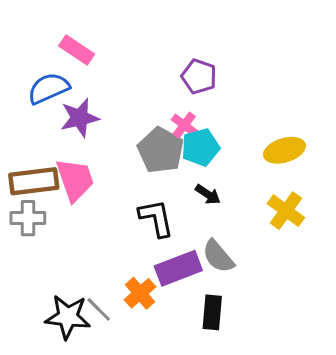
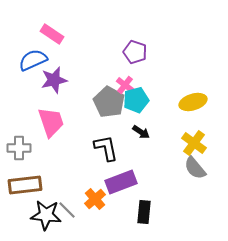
brown rectangle: (34, 181) -> (25, 185), moved
gray semicircle: (218, 256) -> (195, 168), moved

